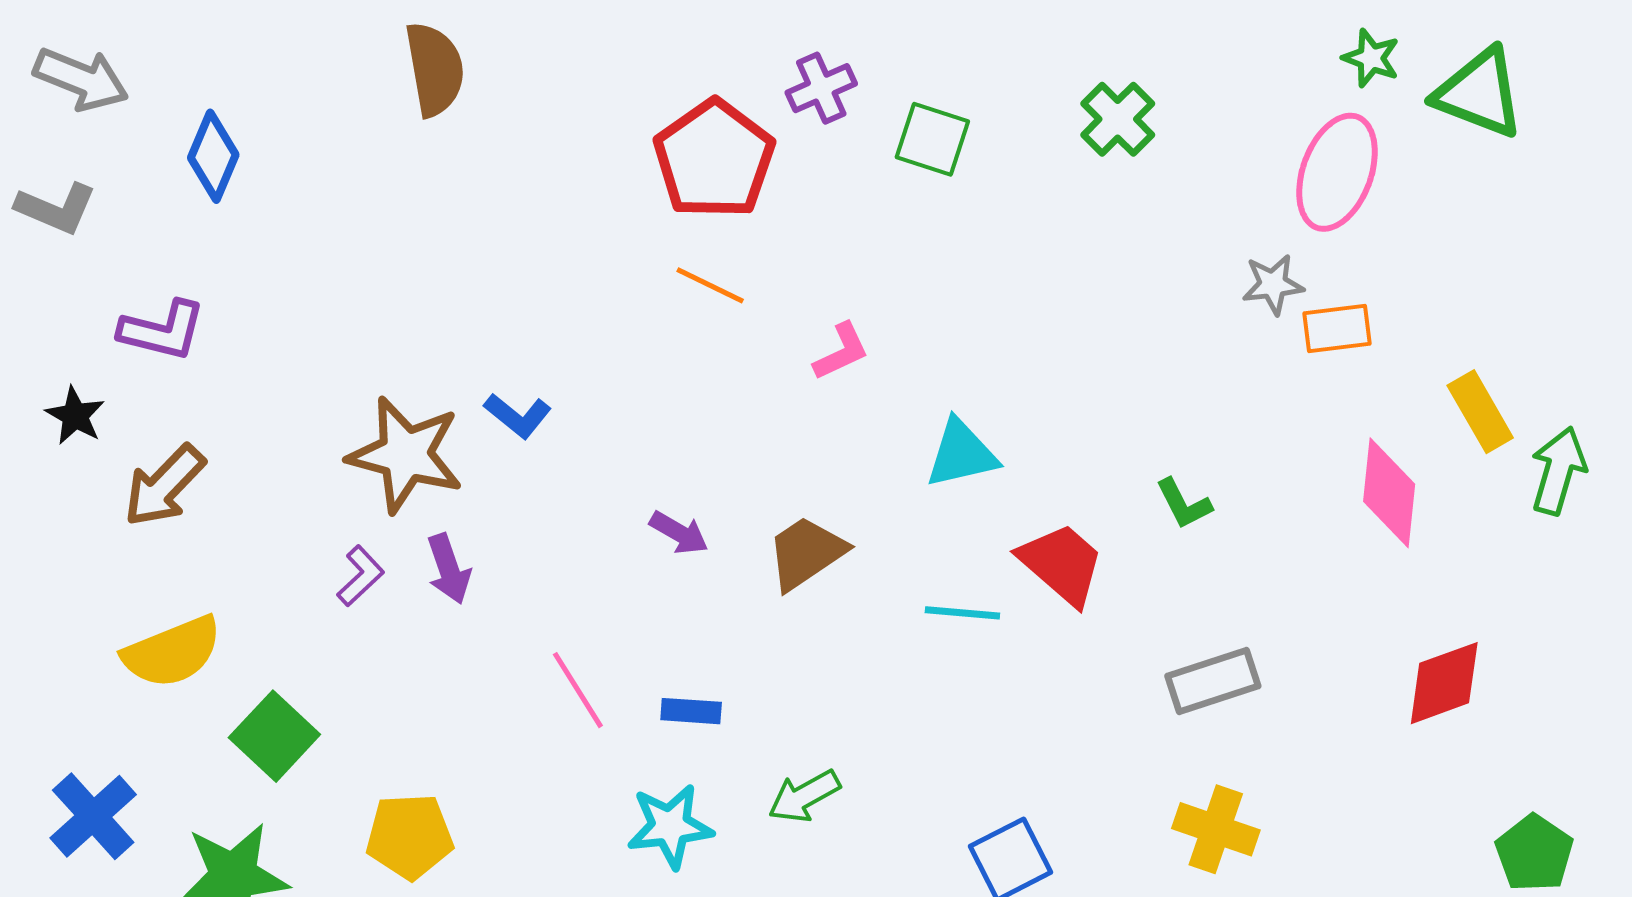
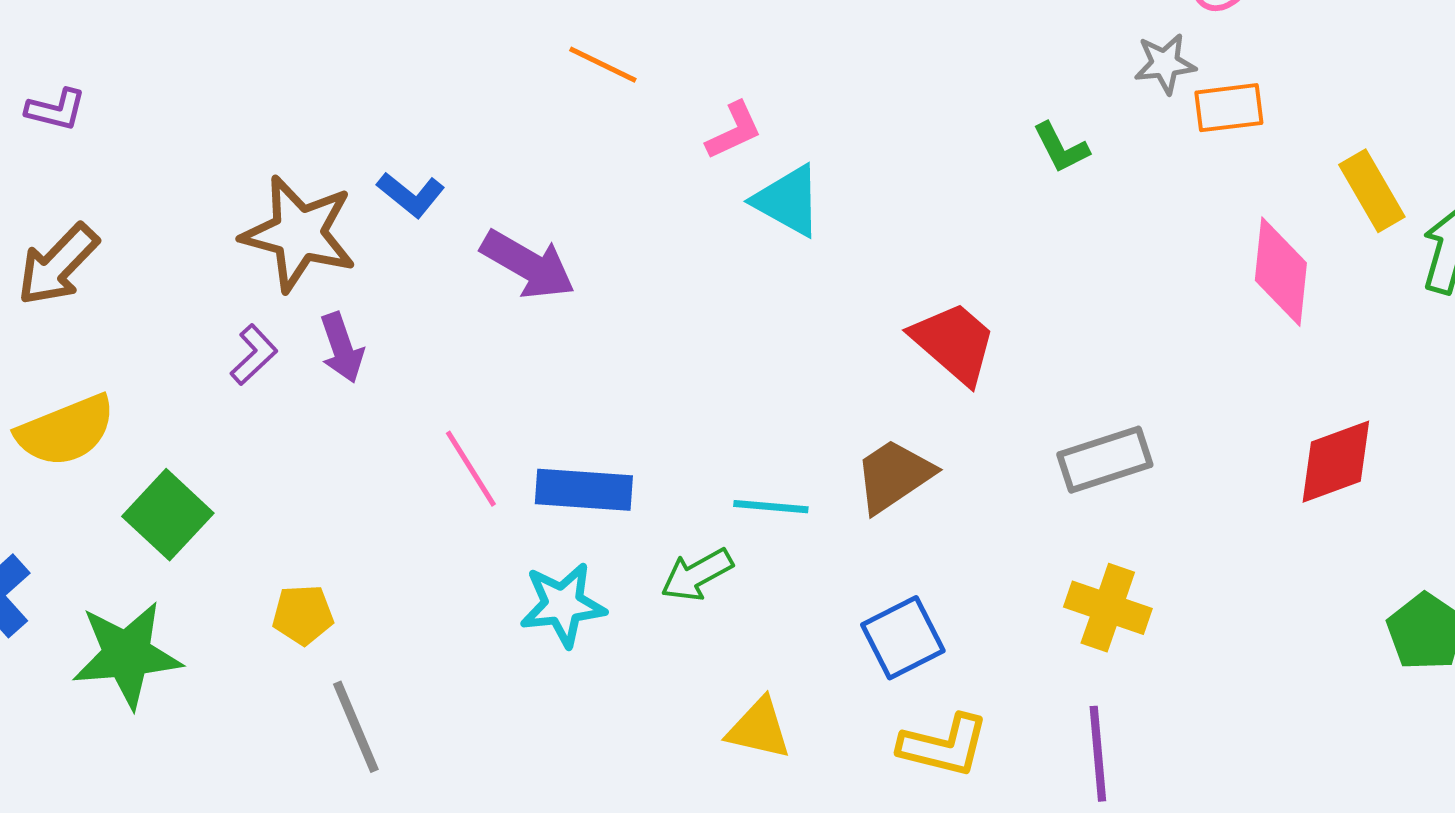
purple L-shape: (162, 330) -> (56, 110), size x0.7
cyan triangle: (961, 454) -> (788, 201), moved, turned 42
green L-shape: (1184, 504) -> (1061, 148), moved
purple arrow: (679, 533) -> (528, 265), moved, size x1.6
brown trapezoid: (806, 553) -> (894, 476), moved
cyan line: (962, 613) -> (771, 507), moved
blue rectangle: (691, 711) -> (584, 490), size x1.6
yellow pentagon: (410, 836) -> (303, 615), size x0.7

